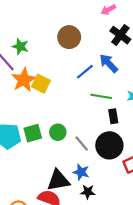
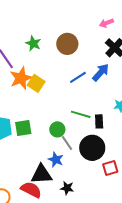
green star: (20, 46) -> (33, 43), moved
blue arrow: (109, 63) -> (101, 72), turned 78
green line: (101, 96) -> (81, 114), moved
green circle: (58, 132) -> (57, 129), moved
blue star: (81, 172) -> (56, 160), moved

